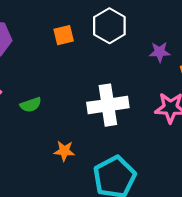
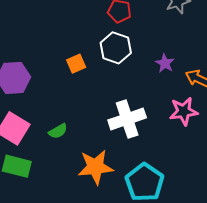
purple star: (160, 52) -> (165, 63), turned -30
orange star: (64, 151) -> (95, 167), size x1.8

